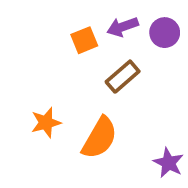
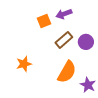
purple circle: (165, 33) -> (86, 42), moved
orange semicircle: (100, 138) -> (67, 72), moved

